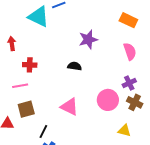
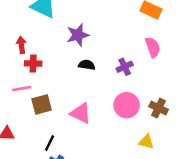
purple star: (88, 39) -> (78, 35), moved
red arrow: (12, 44) -> (21, 45), moved
purple cross: (129, 83) -> (125, 67), moved
brown square: (26, 109) -> (42, 104), moved

